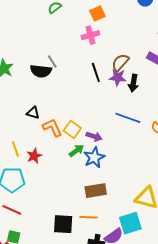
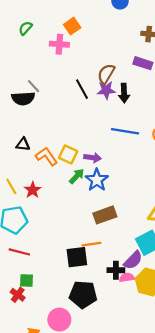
pink cross: (90, 35) -> (59, 44), moved, turned 30
orange line: (89, 217) -> (91, 244), moved

